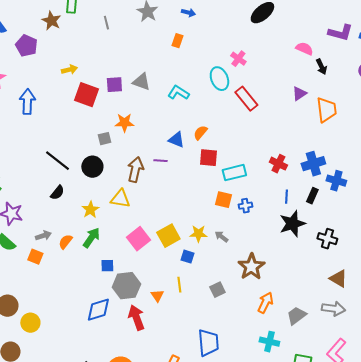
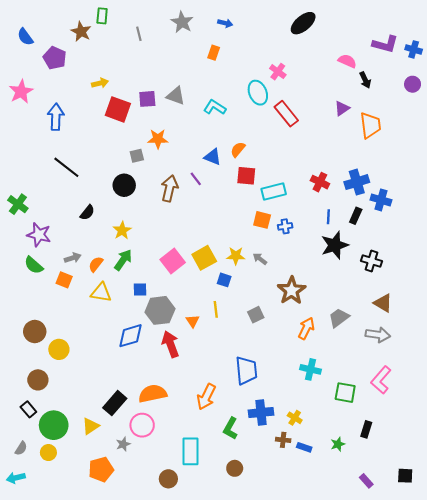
black line: (57, 161) -> (66, 167), moved
purple line: (160, 161) -> (196, 179), turned 48
yellow triangle: (120, 199) -> (101, 293), moved
gray trapezoid: (296, 316) -> (339, 318), moved

